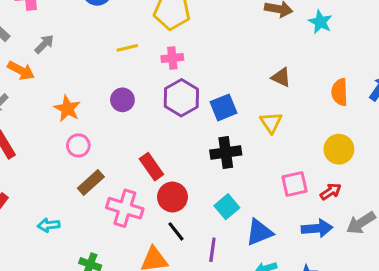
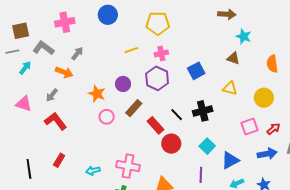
cyan star: (320, 22) -> (244, 36), moved
purple hexagon: (181, 98) -> (157, 78), moved
purple circle: (122, 100) -> (123, 84), moved
blue square: (223, 107) -> (196, 71), moved
yellow triangle: (271, 122) -> (230, 88), turned -35
yellow circle: (339, 149) -> (264, 98), moved
brown rectangle: (91, 182) -> (134, 108), moved
pink cross: (125, 208) -> (128, 166), moved
black line: (176, 231) -> (177, 115), moved

